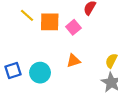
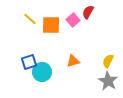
pink square: (73, 27) -> (73, 20), moved
blue square: (13, 70) -> (29, 62), moved

